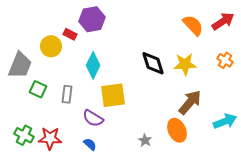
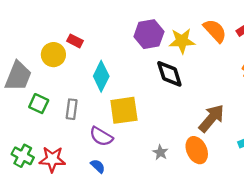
purple hexagon: (92, 19) -> (149, 34), moved
yellow star: (185, 64) -> (182, 41), moved
gray star: (145, 140) -> (160, 152), moved

